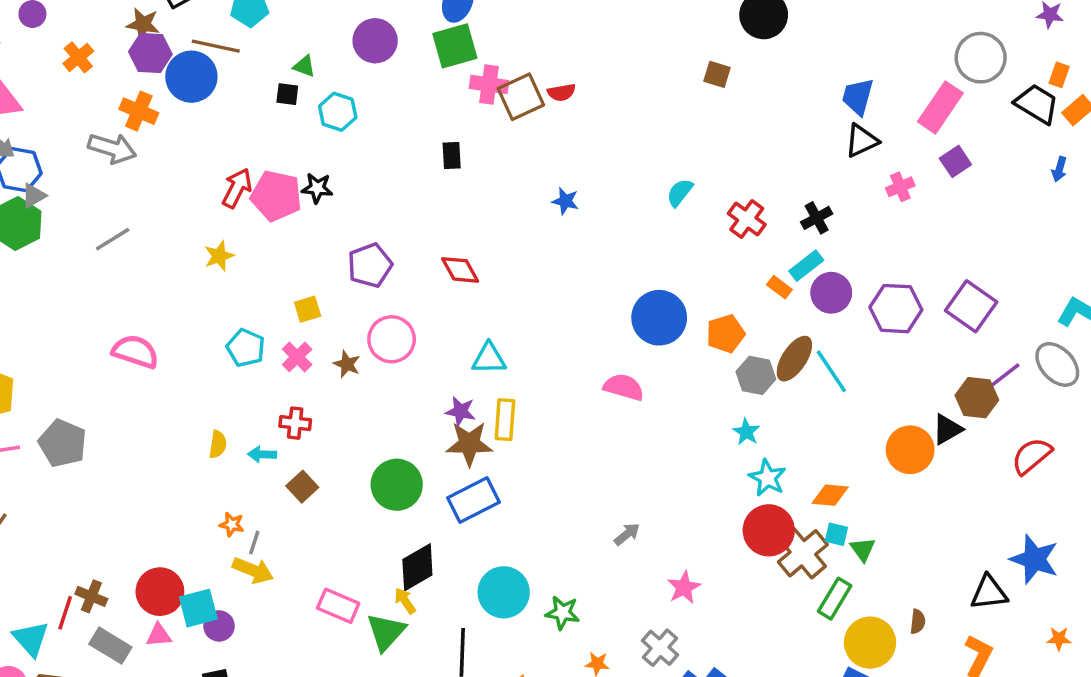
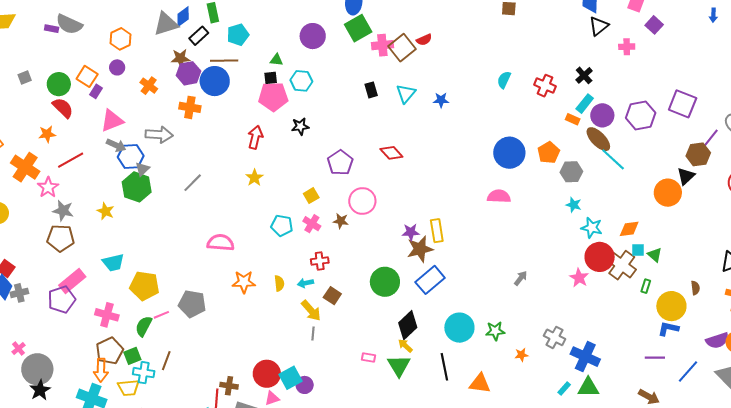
gray arrow: (112, 148) -> (159, 135), moved
pink cross: (900, 187) -> (627, 47), turned 35
pink pentagon: (276, 196) -> (273, 97), moved
cyan triangle: (489, 359) -> (406, 93), moved, turned -35
brown ellipse: (794, 359) -> (598, 139), moved, turned -64
orange star: (232, 524) -> (244, 282), moved, size x1.6
yellow arrow: (253, 570) -> (311, 311), moved, turned 40
pink star: (684, 587) -> (579, 278), moved
green rectangle: (835, 599) -> (646, 286), size x0.6
pink rectangle: (338, 606) -> (369, 358), size x0.6

